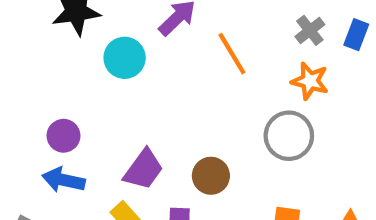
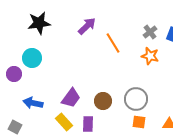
cyan circle: (125, 58) -> (32, 58), moved
purple circle: (63, 136) -> (14, 74), moved
gray circle: (289, 136) -> (136, 99), moved

